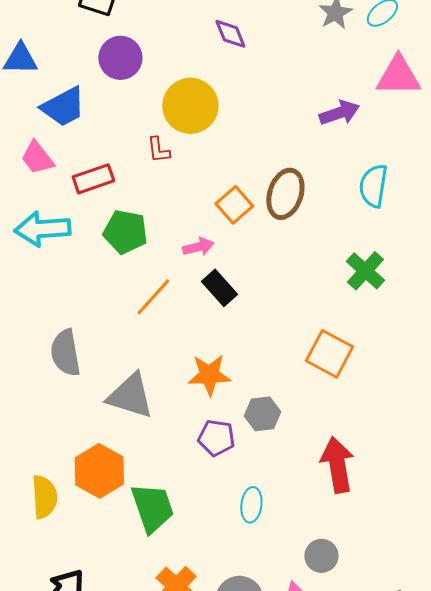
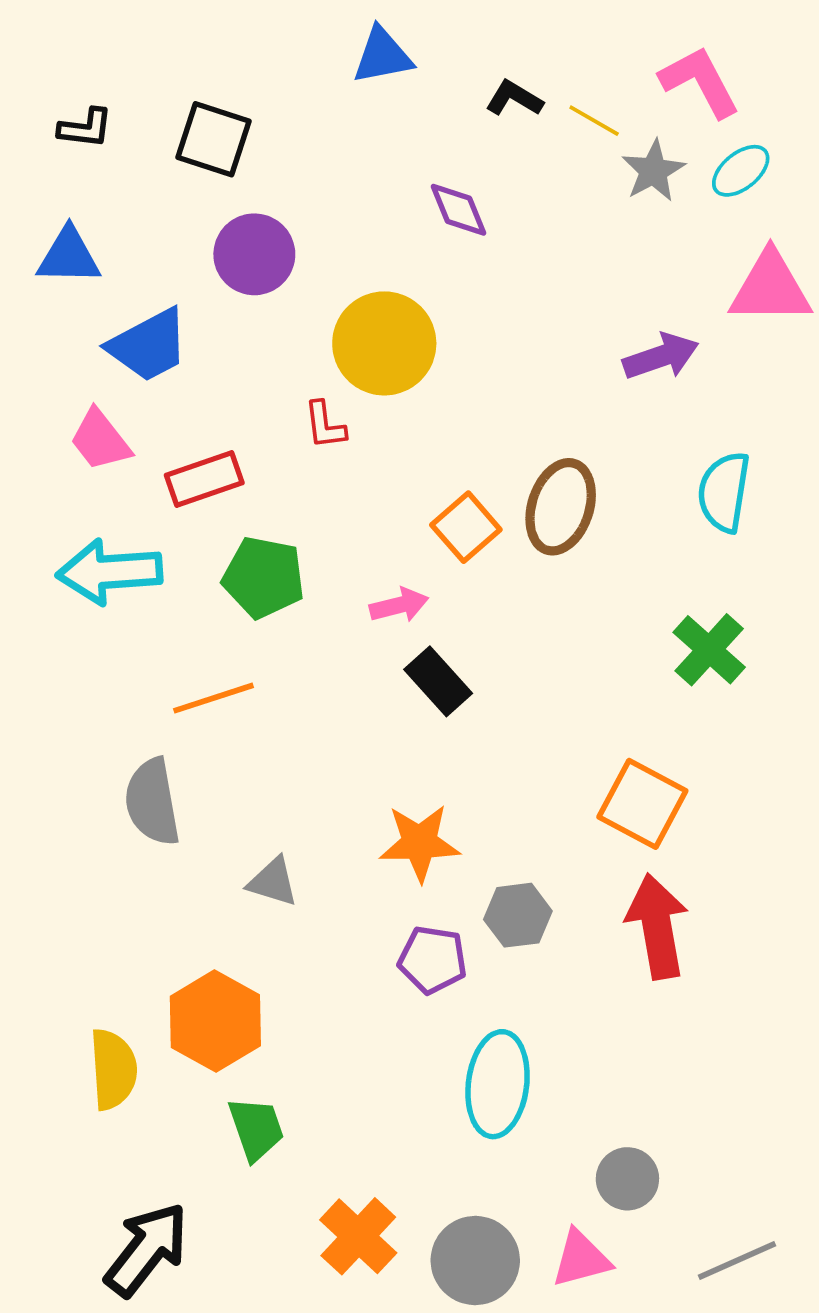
orange line: (153, 297) -> (213, 698), moved, turned 30
gray triangle: (130, 396) -> (273, 882), size x0.6
red arrow: (337, 465) -> (657, 926), moved
cyan ellipse: (251, 505) -> (498, 1084), size x1.6
green trapezoid: (152, 508) -> (256, 1129), moved, size x0.7

